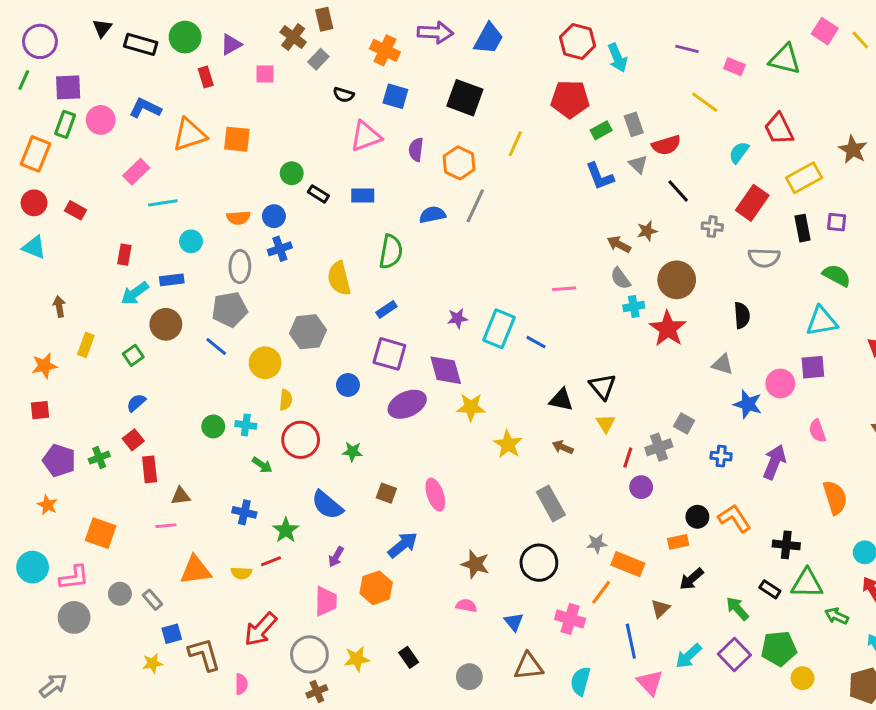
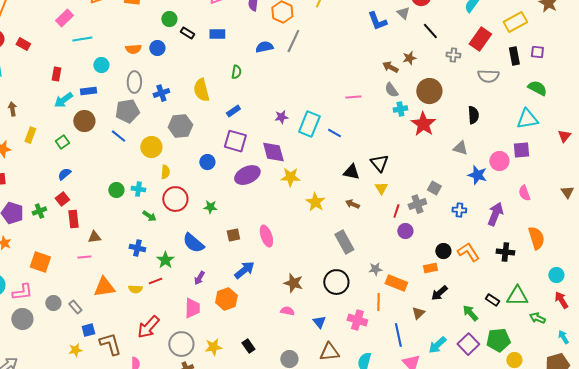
blue cross: (280, 249) -> (161, 93), moved
green semicircle: (391, 252) -> (236, 72), size x0.6
brown square: (386, 493) -> (233, 235), turned -32
black cross: (786, 545) -> (505, 252), moved
orange line: (601, 592) -> (378, 302), turned -36

